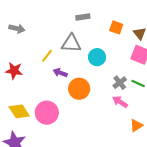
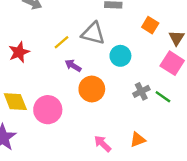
red star: (14, 71) -> (19, 52), turned 30
pink arrow: (120, 102) -> (103, 144), moved
orange triangle: (136, 125) -> (138, 140), moved

